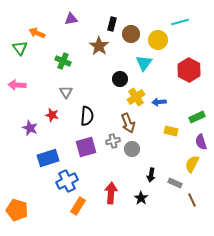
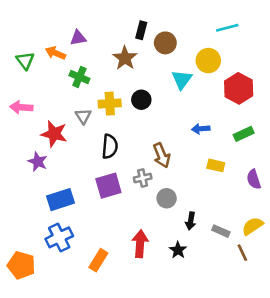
purple triangle: (71, 19) -> (78, 38), moved
orange arrow: (37, 33) -> (55, 53), moved
yellow circle: (158, 40) -> (208, 61), moved
black circle: (120, 79) -> (141, 100), moved
yellow cross: (136, 97) -> (110, 104), moved, turned 30
red star: (52, 115) -> (54, 134), moved, size x1.5
green rectangle: (197, 117) -> (244, 134), moved
gray circle: (132, 149) -> (167, 198), moved
yellow semicircle: (192, 164) -> (252, 226), moved, turned 30
blue cross: (67, 181) -> (59, 237), moved

